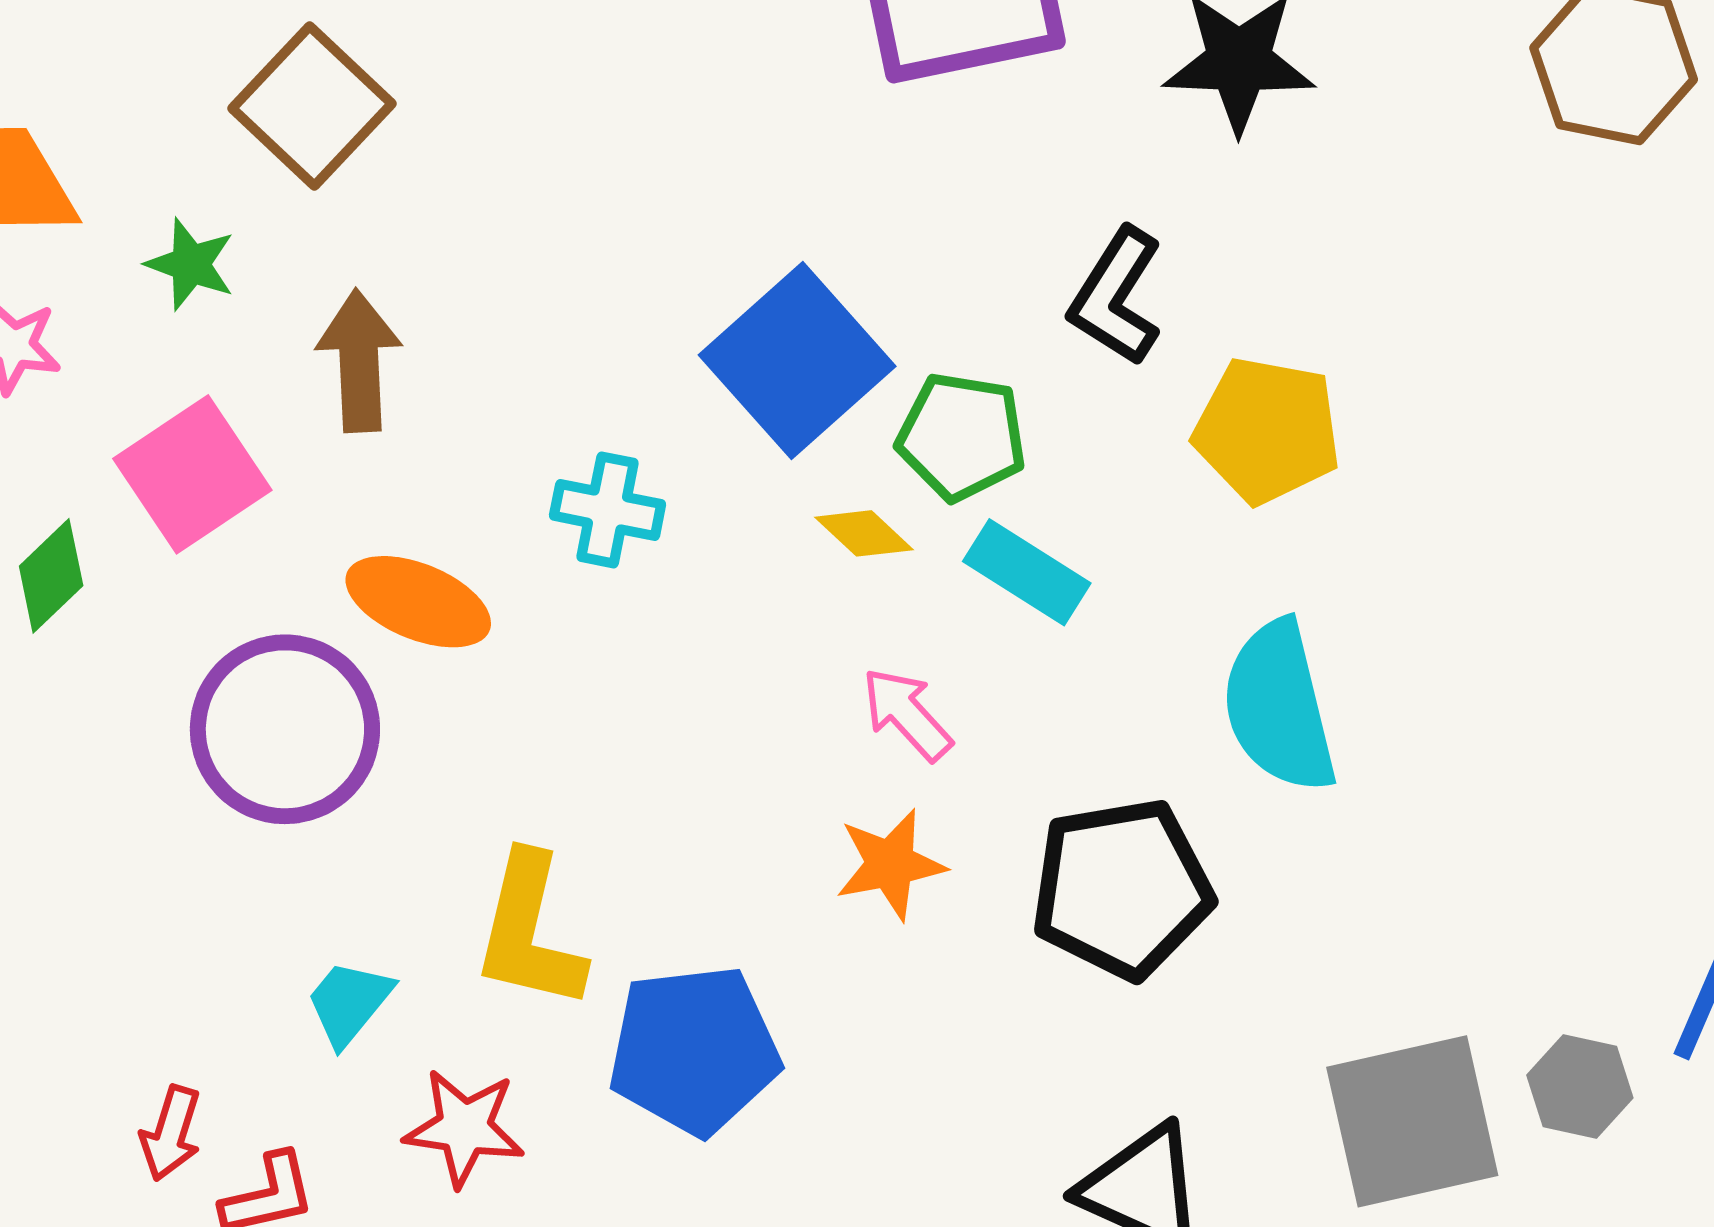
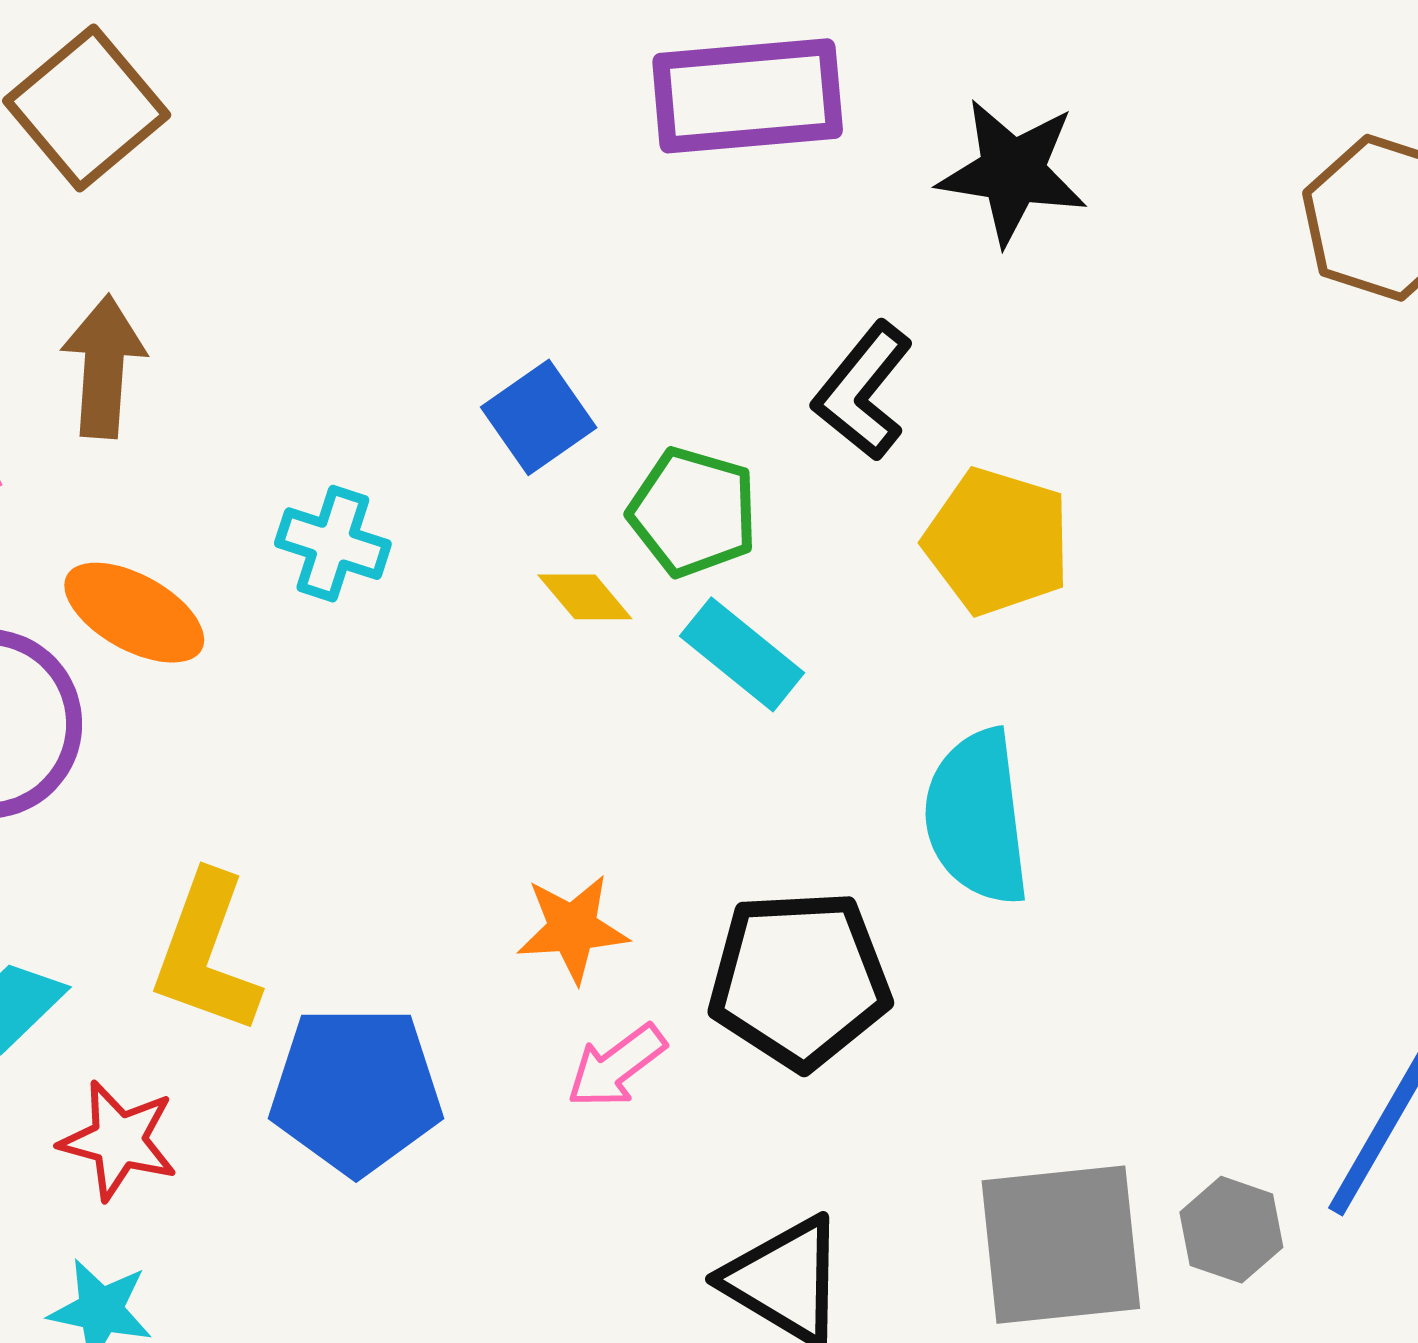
blue square: (797, 361) -> (539, 417), size x0.6
pink arrow: (907, 714) -> (616, 1066), moved, turned -91

